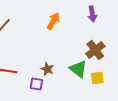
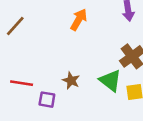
purple square: (36, 84) -> (47, 100), moved

